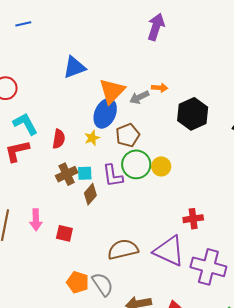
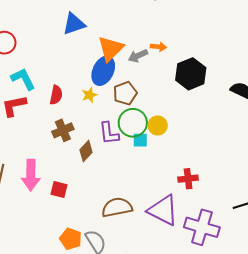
cyan square: (85, 173) -> (140, 140), moved
pink arrow: (36, 220) -> (31, 175), size x1.4

